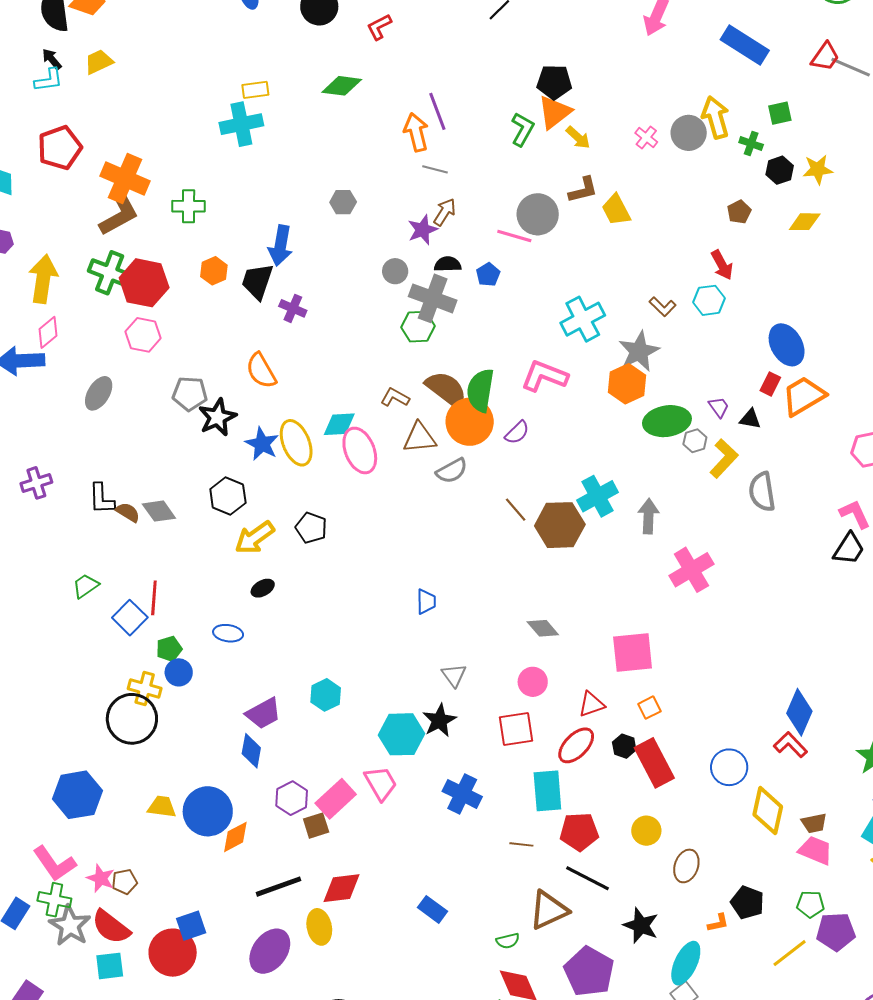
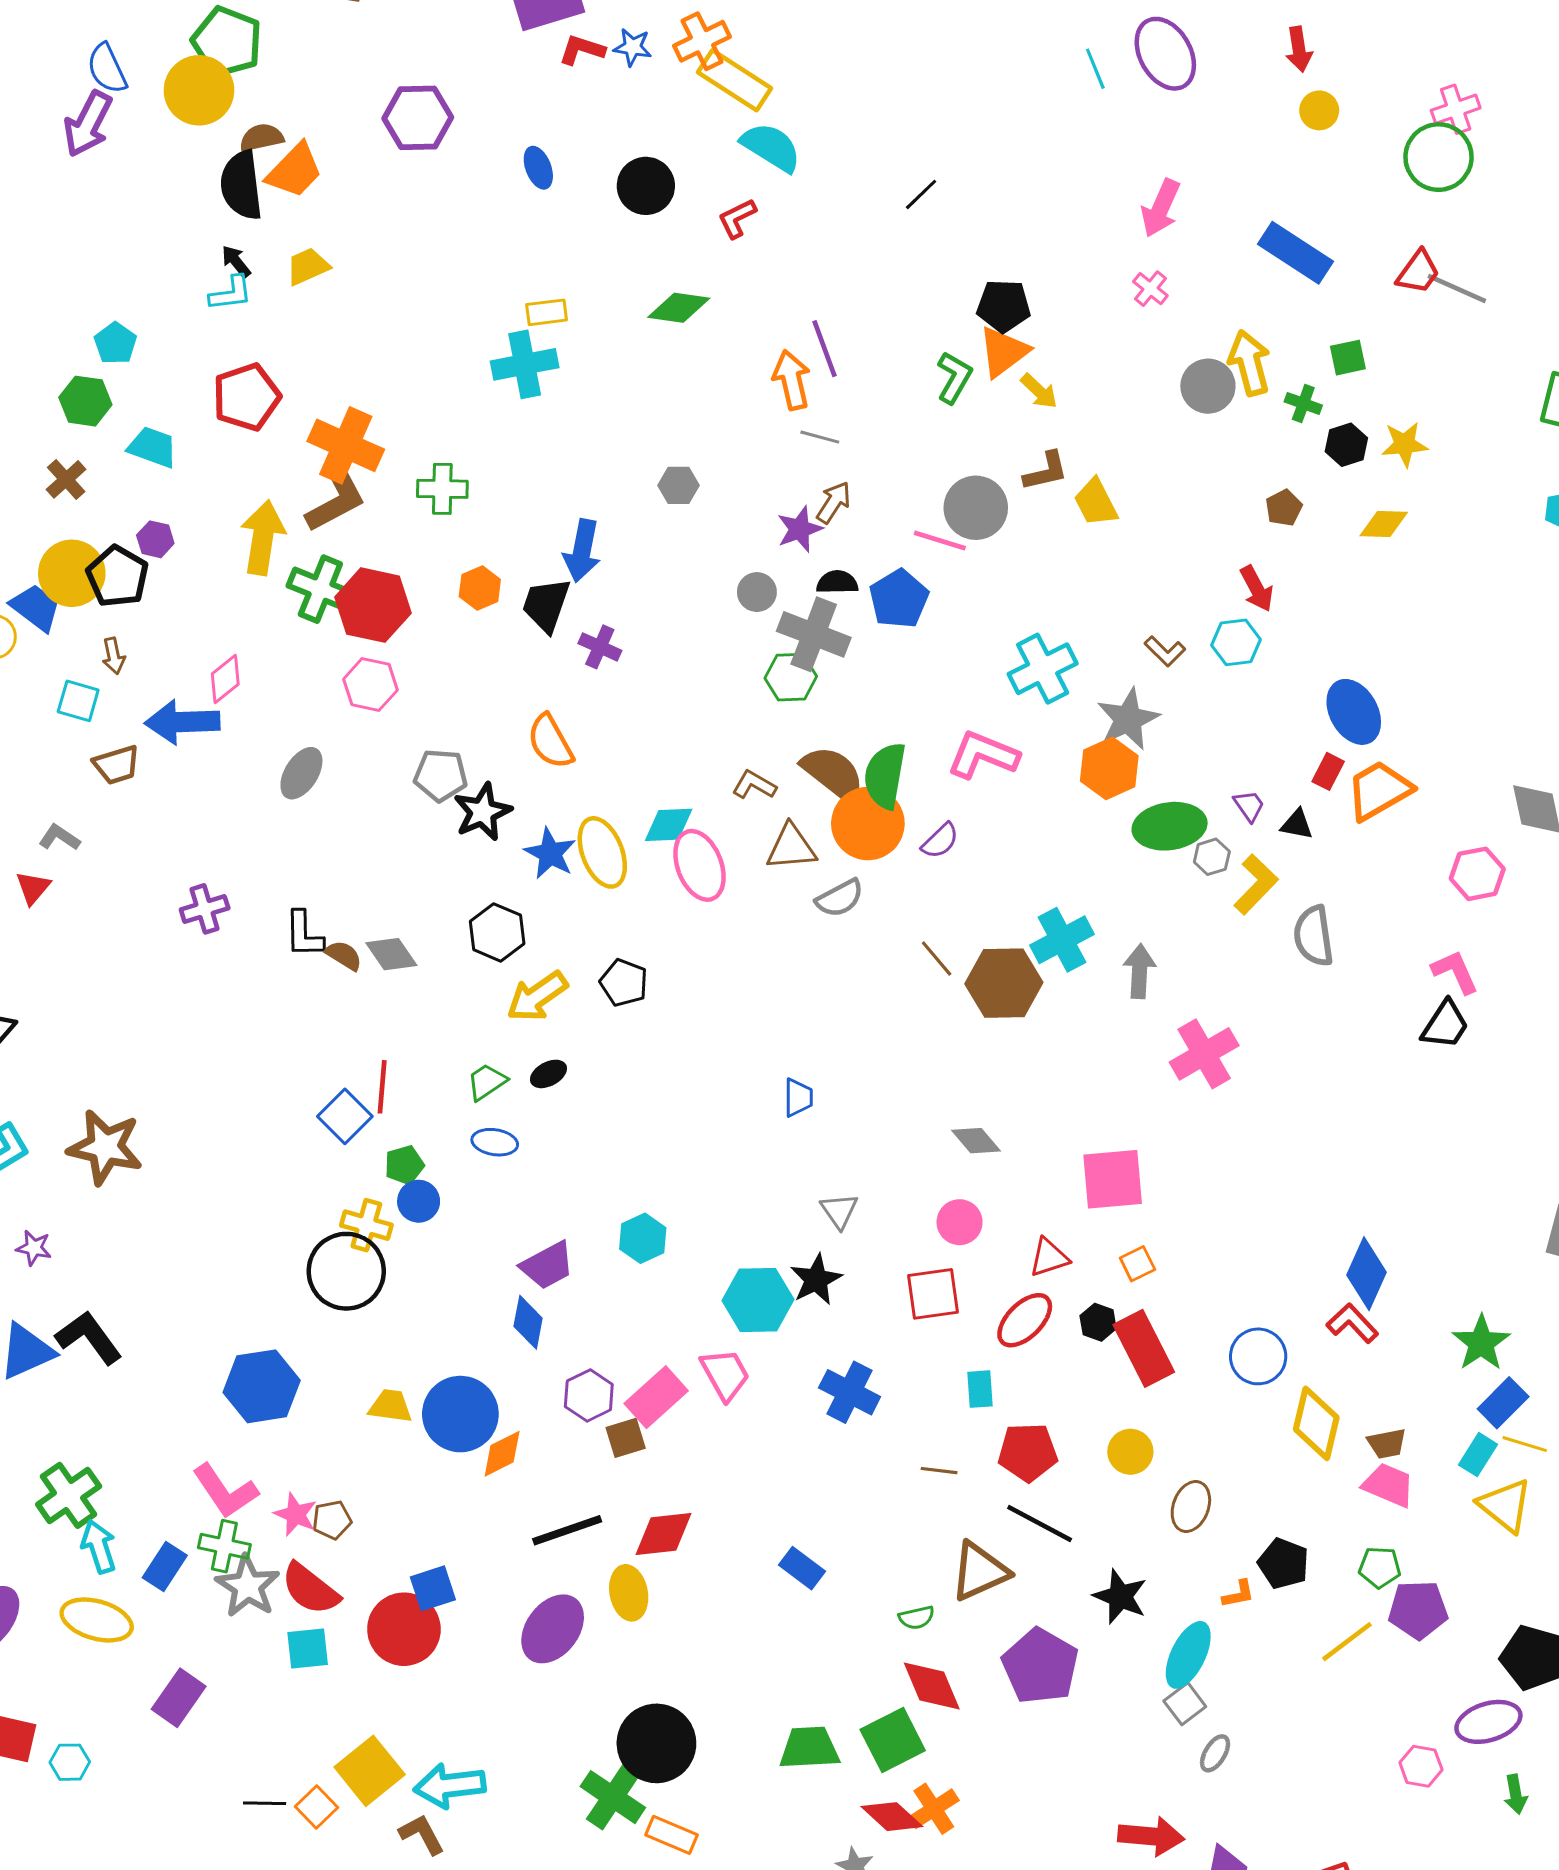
pink cross: (646, 137) -> (1150, 289), moved
blue pentagon: (488, 275) -> (899, 599), size x1.6
yellow arrow: (43, 279) -> (263, 538), moved
green trapezoid: (86, 586) -> (487, 1082), moved
cyan rectangle: (547, 791) -> (980, 1389), size x0.6

